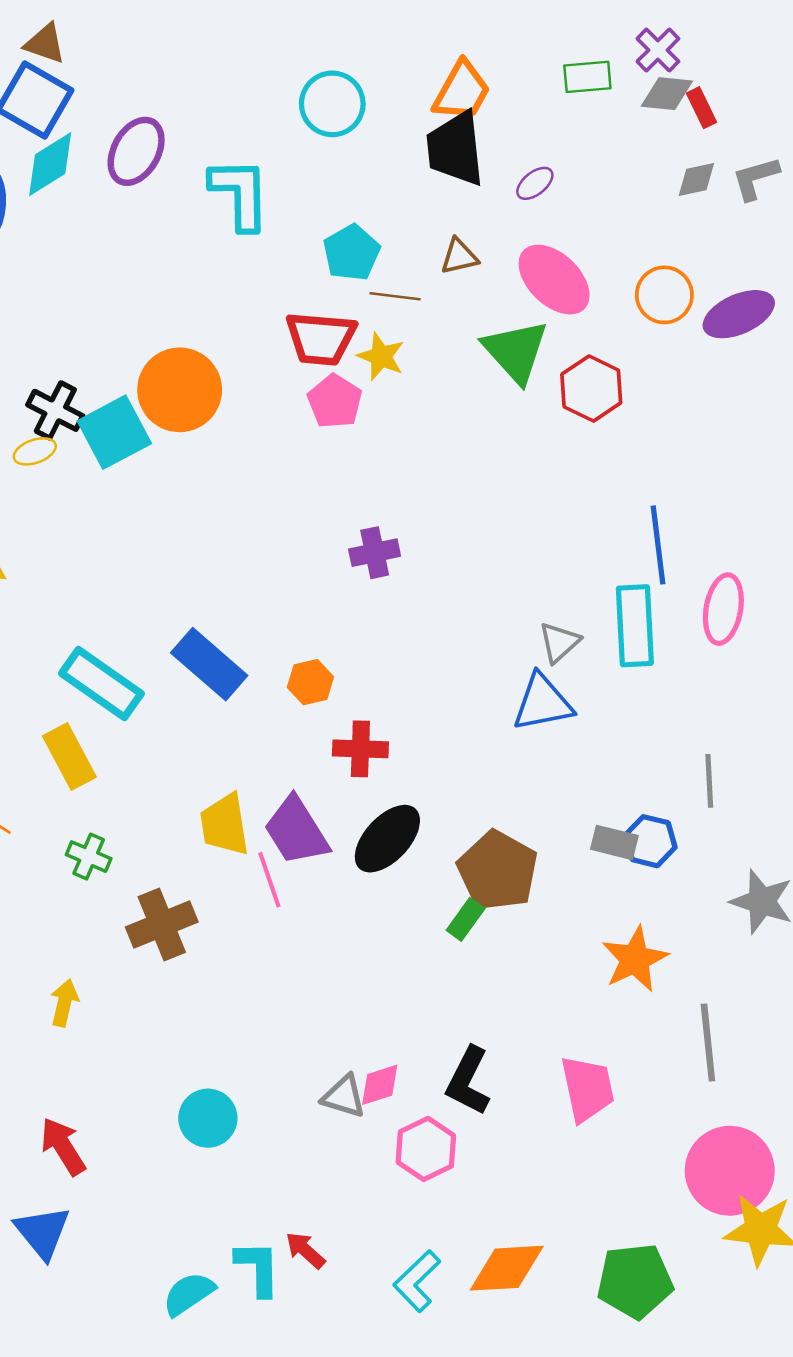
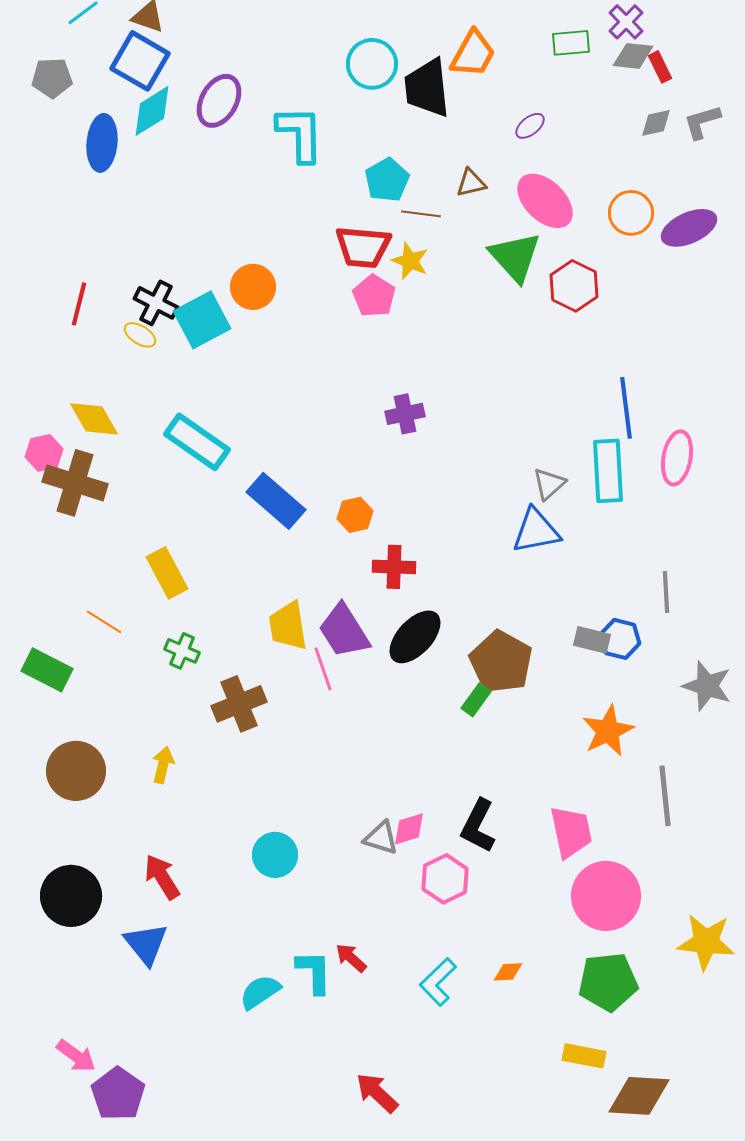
black trapezoid: (455, 149) -> (427, 88), moved
orange circle: (180, 390) -> (253, 287), size x0.7
yellow ellipse: (35, 451) -> (140, 335), turned 52
cyan rectangle: (101, 683) -> (197, 442), moved
pink circle: (730, 1171) -> (606, 896), moved
orange diamond: (507, 1268) -> (508, 972), size x0.5

